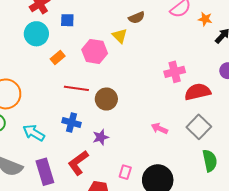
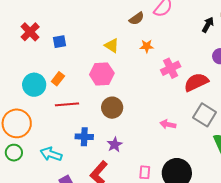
brown semicircle: (137, 18) -> (137, 19), moved
orange star: (205, 19) -> (147, 46), moved
cyan circle: (36, 34) -> (34, 85), moved
pink hexagon: (95, 51) -> (102, 74), moved
red line: (76, 88) -> (67, 104), moved

